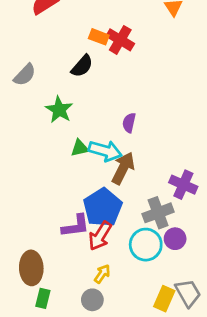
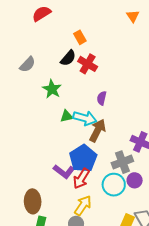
orange rectangle: (99, 37) -> (80, 37), turned 40
red cross: (120, 40) -> (88, 64), moved
purple L-shape: (76, 226) -> (64, 172), turned 45
yellow arrow: (102, 274) -> (83, 205), size x1.5

